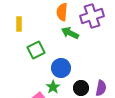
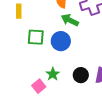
green square: (36, 50) -> (36, 37), turned 30
blue circle: (61, 68) -> (61, 41), moved

